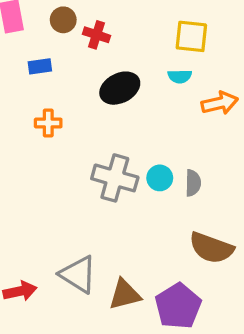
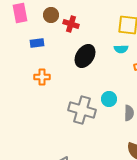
black ellipse: (120, 88) -> (85, 56), turned -30
cyan circle: (160, 178) -> (109, 99), moved

